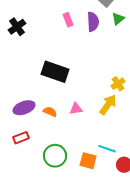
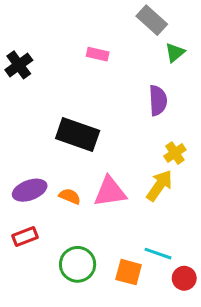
pink rectangle: (68, 20) -> (98, 54), turned -56
purple semicircle: (93, 22) -> (158, 100), moved
pink triangle: (76, 109) -> (110, 192), size x1.6

